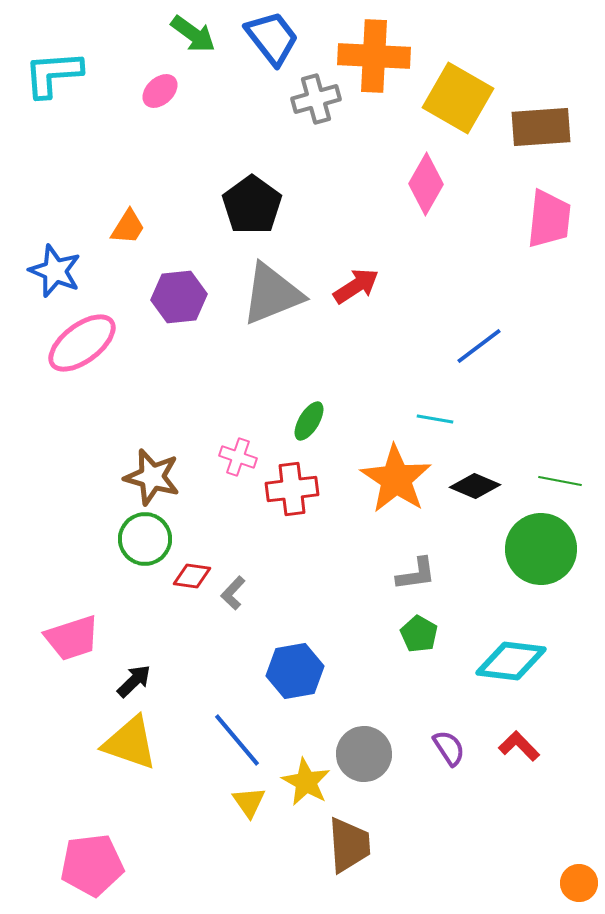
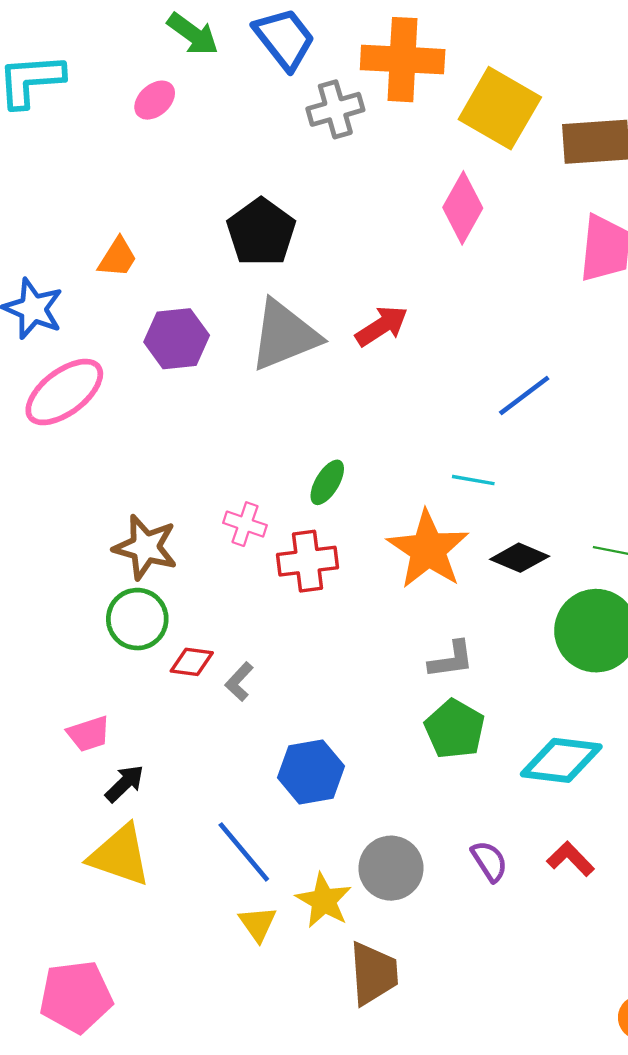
green pentagon: (419, 634) -> (455, 729), size x1.4
pink trapezoid: (72, 638) -> (89, 734), moved, size x0.7

